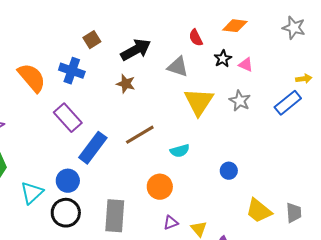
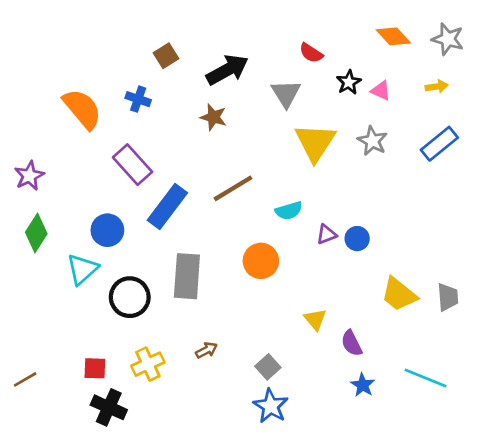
orange diamond: (235, 26) -> (393, 36), moved, turned 40
red semicircle: (196, 38) -> (311, 53), turned -30
gray triangle: (178, 67) -> (286, 93), turned 40
blue cross: (72, 71) -> (138, 99), size x0.7
yellow arrow: (304, 79) -> (437, 86), moved
blue circle: (68, 181) -> (107, 230), moved
gray rectangle: (115, 216) -> (187, 276), moved
purple triangle: (171, 223) -> (326, 234), moved

